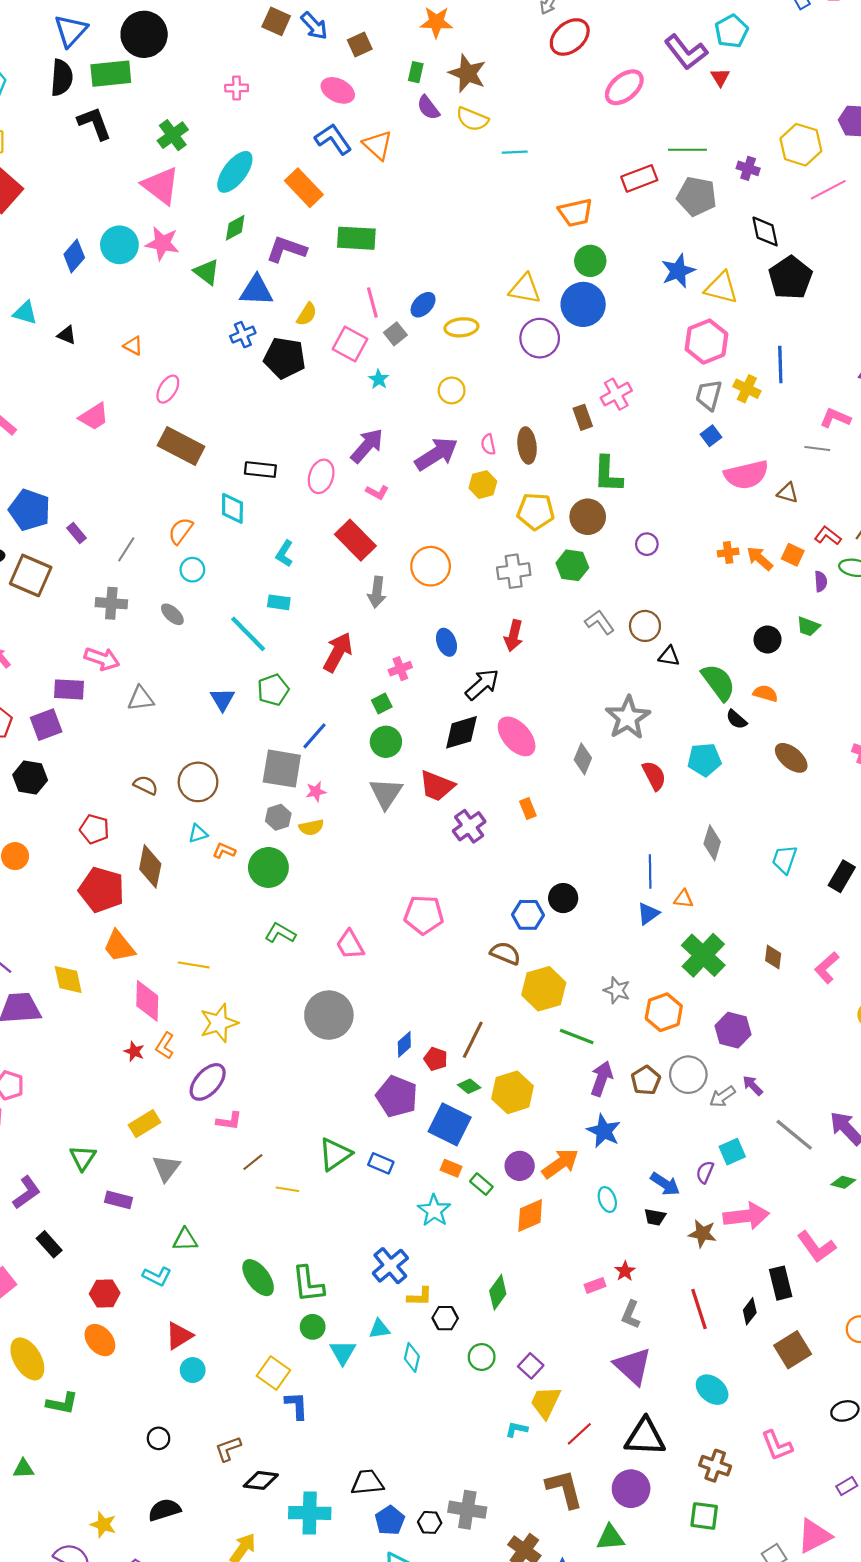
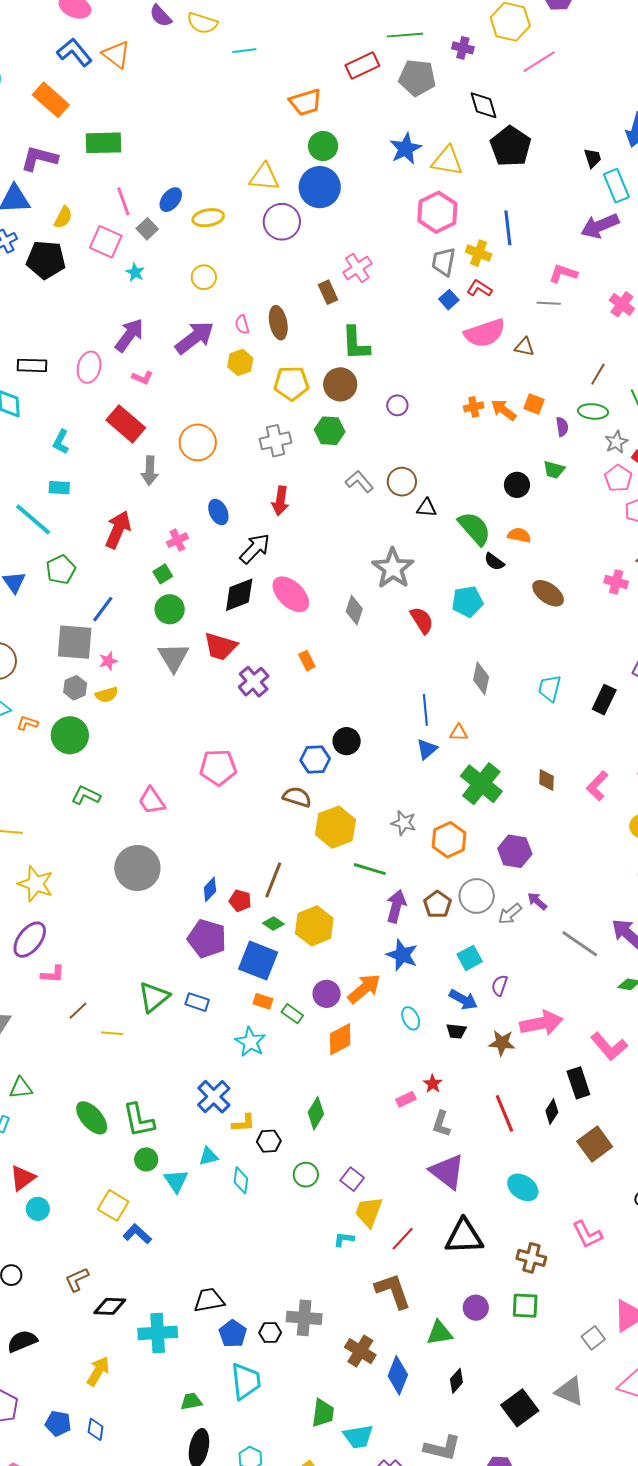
red L-shape: (828, 536) -> (479, 288), moved
yellow star: (219, 1023) -> (36, 884), turned -30
cyan square: (732, 1152) -> (470, 958), moved
blue L-shape: (297, 1406) -> (137, 1234), turned -40
purple circle: (631, 1489) -> (476, 1308), moved, size x0.7

